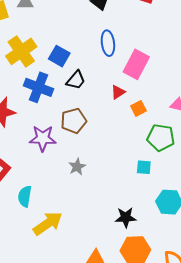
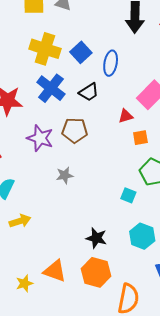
blue ellipse: (108, 43) -> (111, 63), moved
yellow cross: (21, 51) -> (45, 49), turned 36
blue square: (59, 56) -> (81, 52), moved
yellow arrow: (48, 223) -> (20, 221), size x0.7

